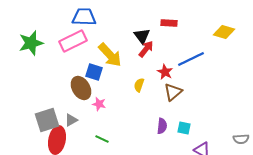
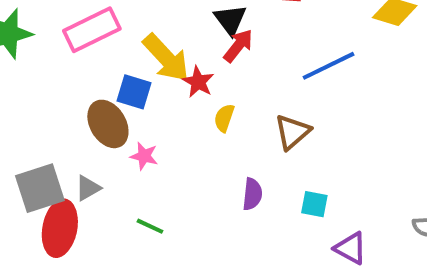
red star: (165, 72) -> (198, 82), moved
purple semicircle: (162, 126) -> (252, 194), moved

